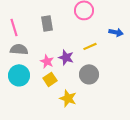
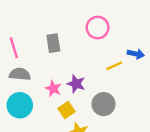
yellow line: (90, 46) -> (114, 66), moved
yellow square: (50, 79) -> (66, 110), moved

